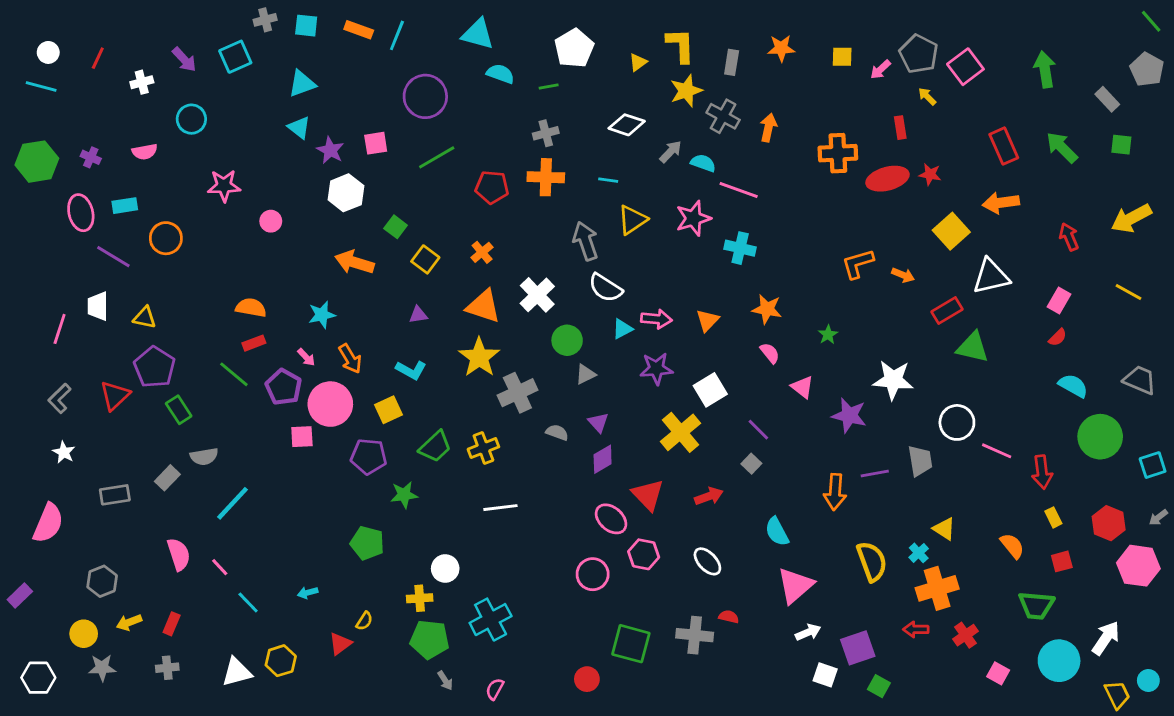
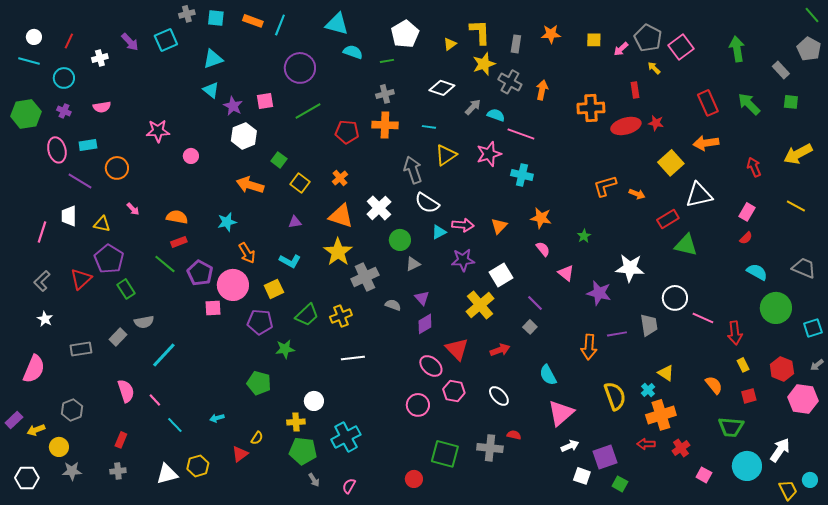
cyan circle: (191, 119) -> (64, 78), moved
pink arrow: (306, 357) -> (133, 209), moved
yellow arrow: (129, 622) -> (36, 430), moved

